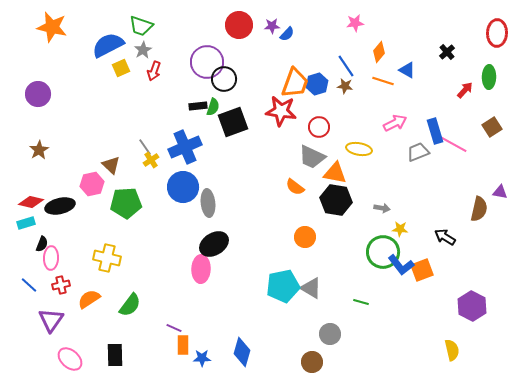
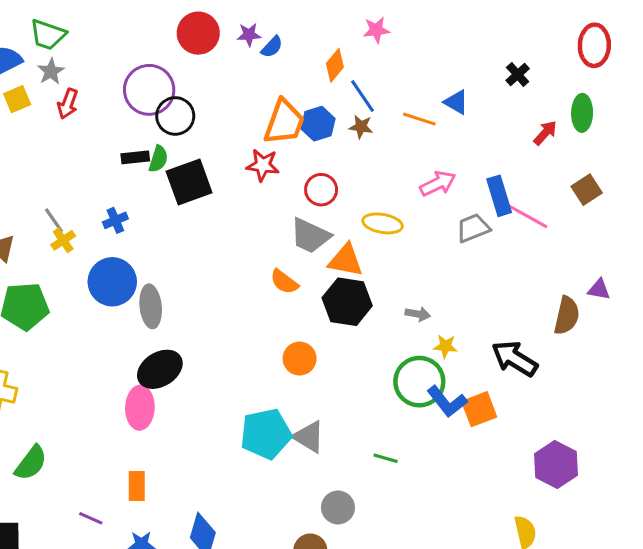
orange diamond: (379, 52) -> (335, 65), moved
red star: (281, 111) -> (263, 165), size x0.7
blue cross: (185, 147) -> (115, 220), size x0.5
black arrow: (445, 237) -> (515, 359), size x1.4
purple line: (174, 328) -> (91, 518), moved
orange rectangle: (183, 345) -> (137, 486), moved

